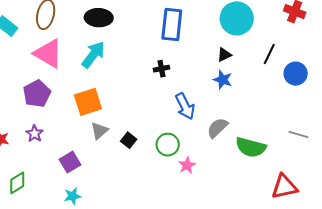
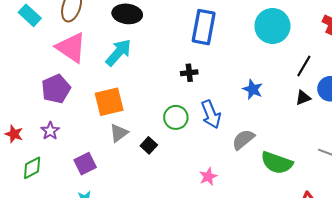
black triangle: (224, 55) -> (303, 98), moved
green circle: (168, 145) -> (176, 117), moved
green diamond: (17, 183) -> (32, 168), moved

